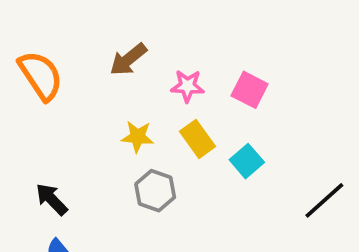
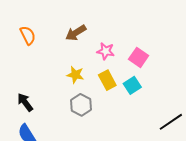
orange semicircle: (41, 75) -> (28, 35), size x0.7
cyan square: (247, 161) -> (132, 85), moved

